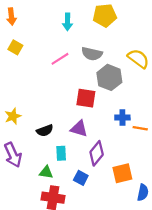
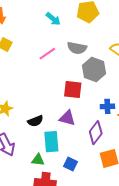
cyan arrow: (68, 22) -> (53, 19), turned -49
cyan rectangle: (61, 153) -> (51, 142), size x1.5
purple diamond: (97, 153) -> (96, 133), moved

